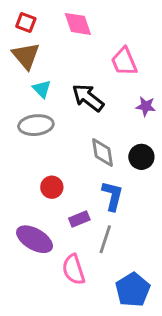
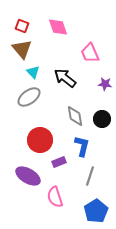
gray ellipse: (36, 125) -> (29, 97), turned -30
red circle: (52, 187) -> (40, 140), size x1.6
gray line: (105, 239) -> (90, 176), moved

